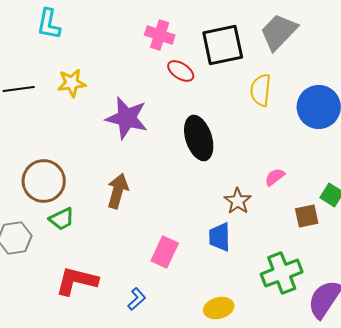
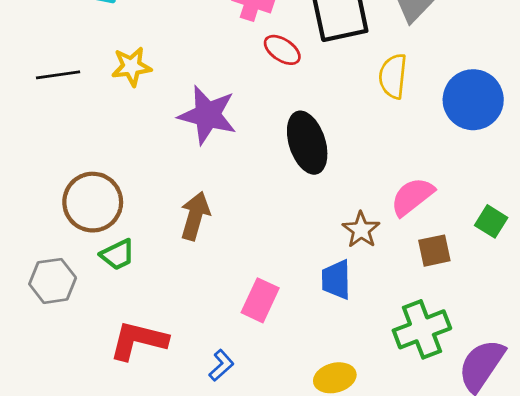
pink semicircle: (275, 177) -> (412, 197), size x1.6
brown square: (307, 216) -> (434, 251), moved

